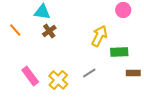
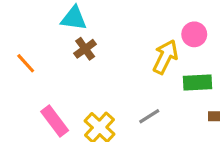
pink circle: (123, 10) -> (194, 34), moved
orange line: (15, 30) -> (26, 63), moved

